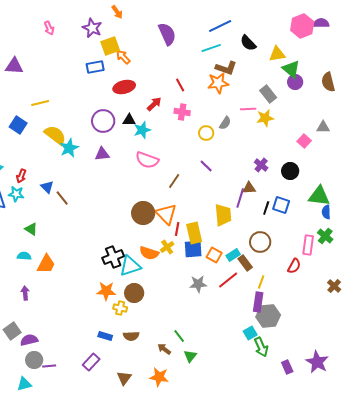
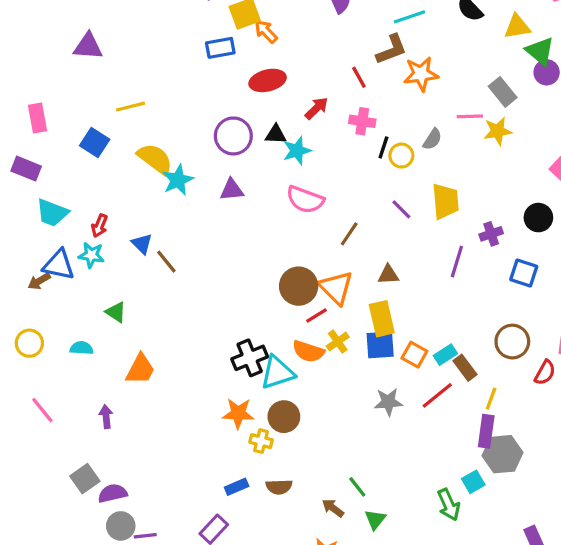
brown L-shape: (226, 68) -> (392, 49), moved, turned -40
purple cross: (261, 165) -> (491, 234), moved, turned 32
brown triangle: (249, 188) -> (388, 275), moved
black line: (266, 208) -> (383, 147), moved
yellow trapezoid: (223, 215) -> (445, 201), moved
red line: (177, 229) -> (317, 315), moved, turned 48
brown circle: (260, 242) -> (512, 342), moved
cyan semicircle: (24, 256) -> (82, 348), moved
blue rectangle: (105, 336) -> (237, 487), turned -40
green arrow: (261, 347) -> (449, 505), moved

